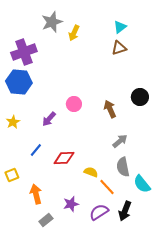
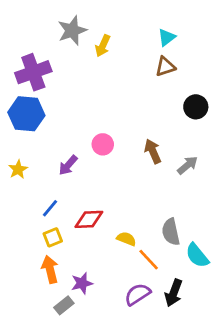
black circle: (140, 97) -> (196, 107), moved
gray arrow: (120, 141) -> (187, 165), moved
yellow square: (12, 175) -> (53, 237), moved
purple star: (71, 204) -> (82, 283), moved

